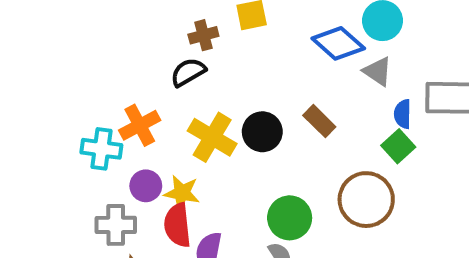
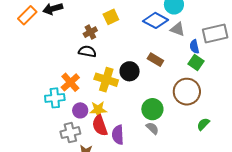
black semicircle: (188, 72) -> (87, 51), turned 54

